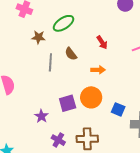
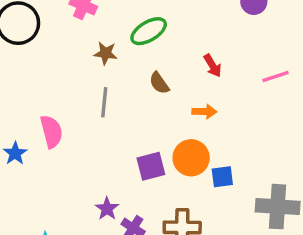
gray line: (50, 62) -> (104, 102), moved
blue square: (118, 109) -> (222, 177), moved, turned -32
purple star: (41, 116) -> (107, 209), moved

